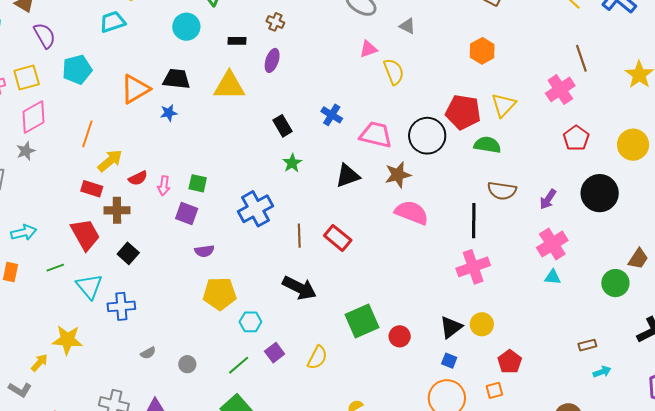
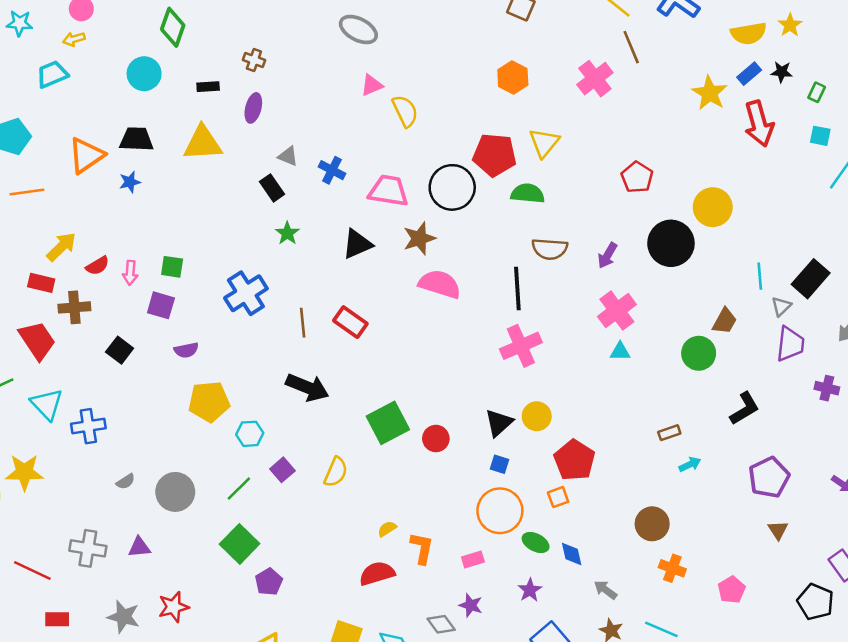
gray triangle: (407, 26) -> (288, 156), moved
brown line: (581, 58) -> (631, 47), moved
pink cross: (560, 89) -> (595, 79), moved
orange line: (87, 134) -> (27, 192), moved, turned 68
yellow circle: (633, 145) -> (713, 207), moved
black square: (128, 253) -> (120, 350), moved
red pentagon: (510, 362) -> (574, 460), size x1.4
gray circle: (187, 364) -> (175, 492), size x1.8

